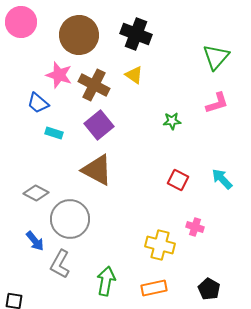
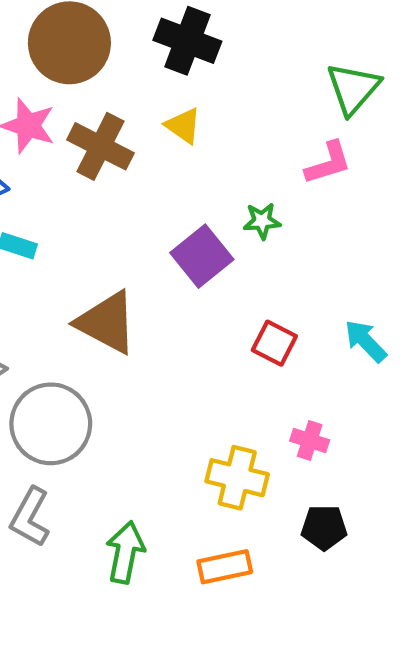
pink L-shape: (217, 103) -> (328, 163), moved
purple square: (99, 125) -> (202, 256), moved
black pentagon: (209, 289) -> (324, 527), moved, turned -30

